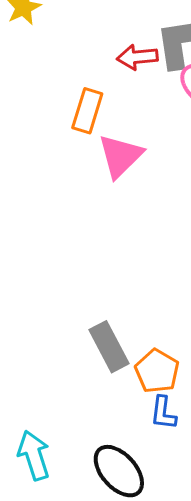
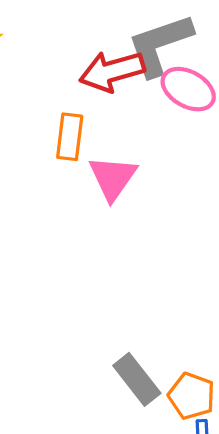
red arrow: (137, 57) -> (112, 71), size x1.5

